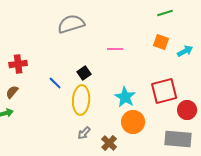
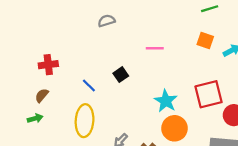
gray semicircle: (71, 24) -> (106, 21), size x0.6
yellow ellipse: (81, 100) -> (85, 121), moved

